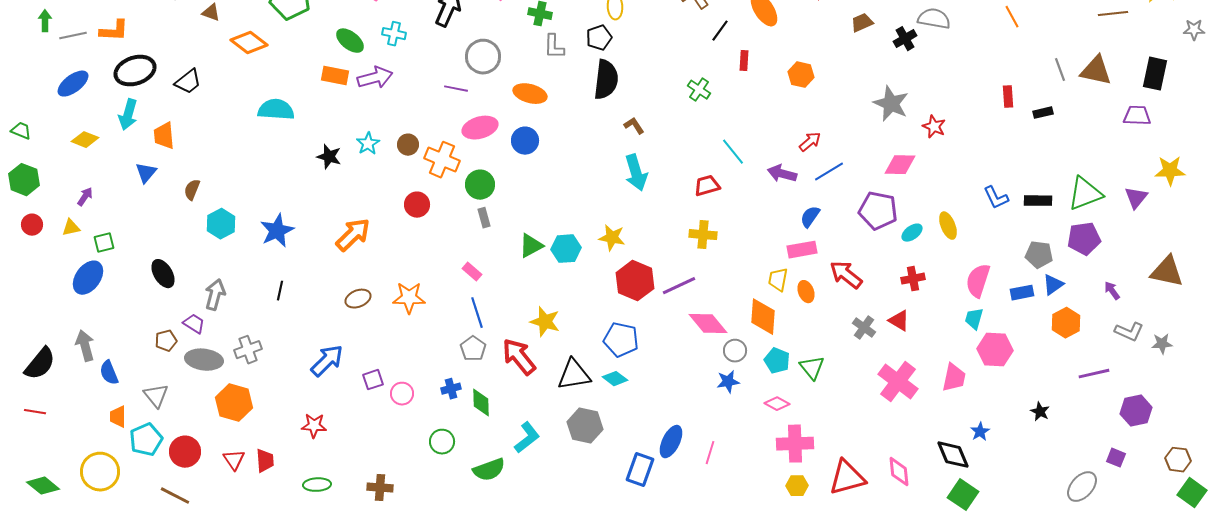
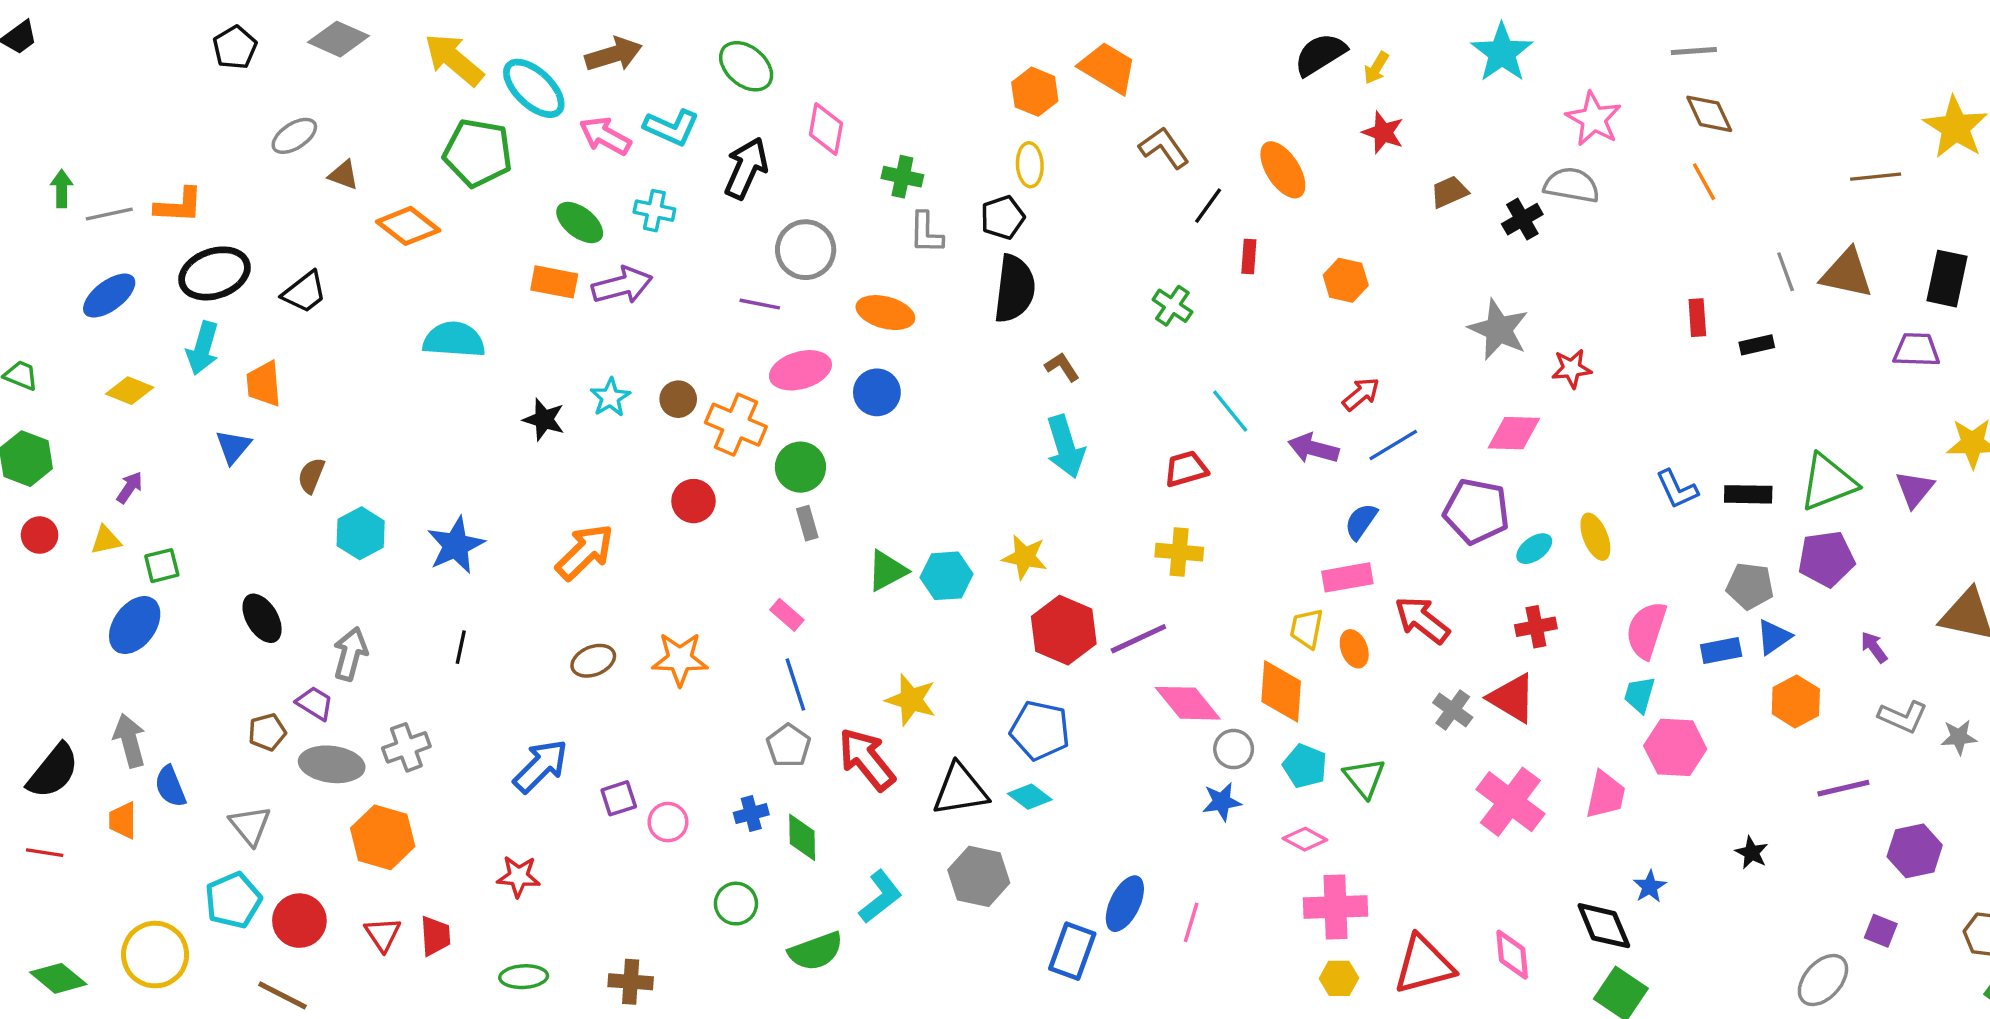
red star: (934, 127) -> (1572, 369), turned -30
red triangle: (899, 321) -> (1512, 698), size x1.4
orange trapezoid: (118, 417) -> (123, 820), moved

